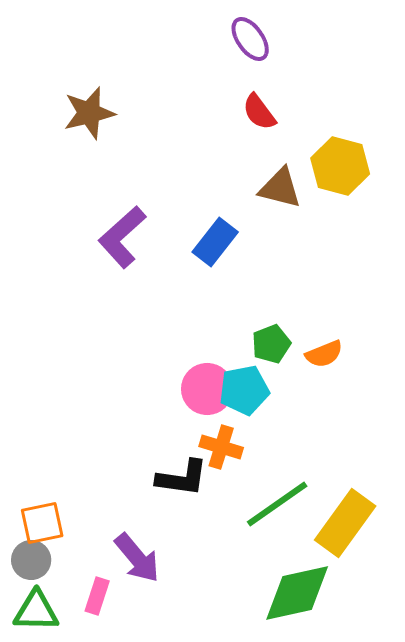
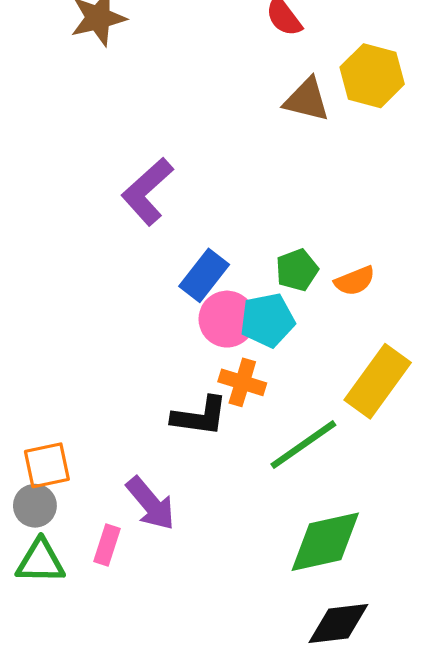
purple L-shape: (122, 237) -> (147, 191), moved
blue rectangle: (215, 242) -> (204, 275), moved
yellow rectangle: (345, 523) -> (378, 381), moved

